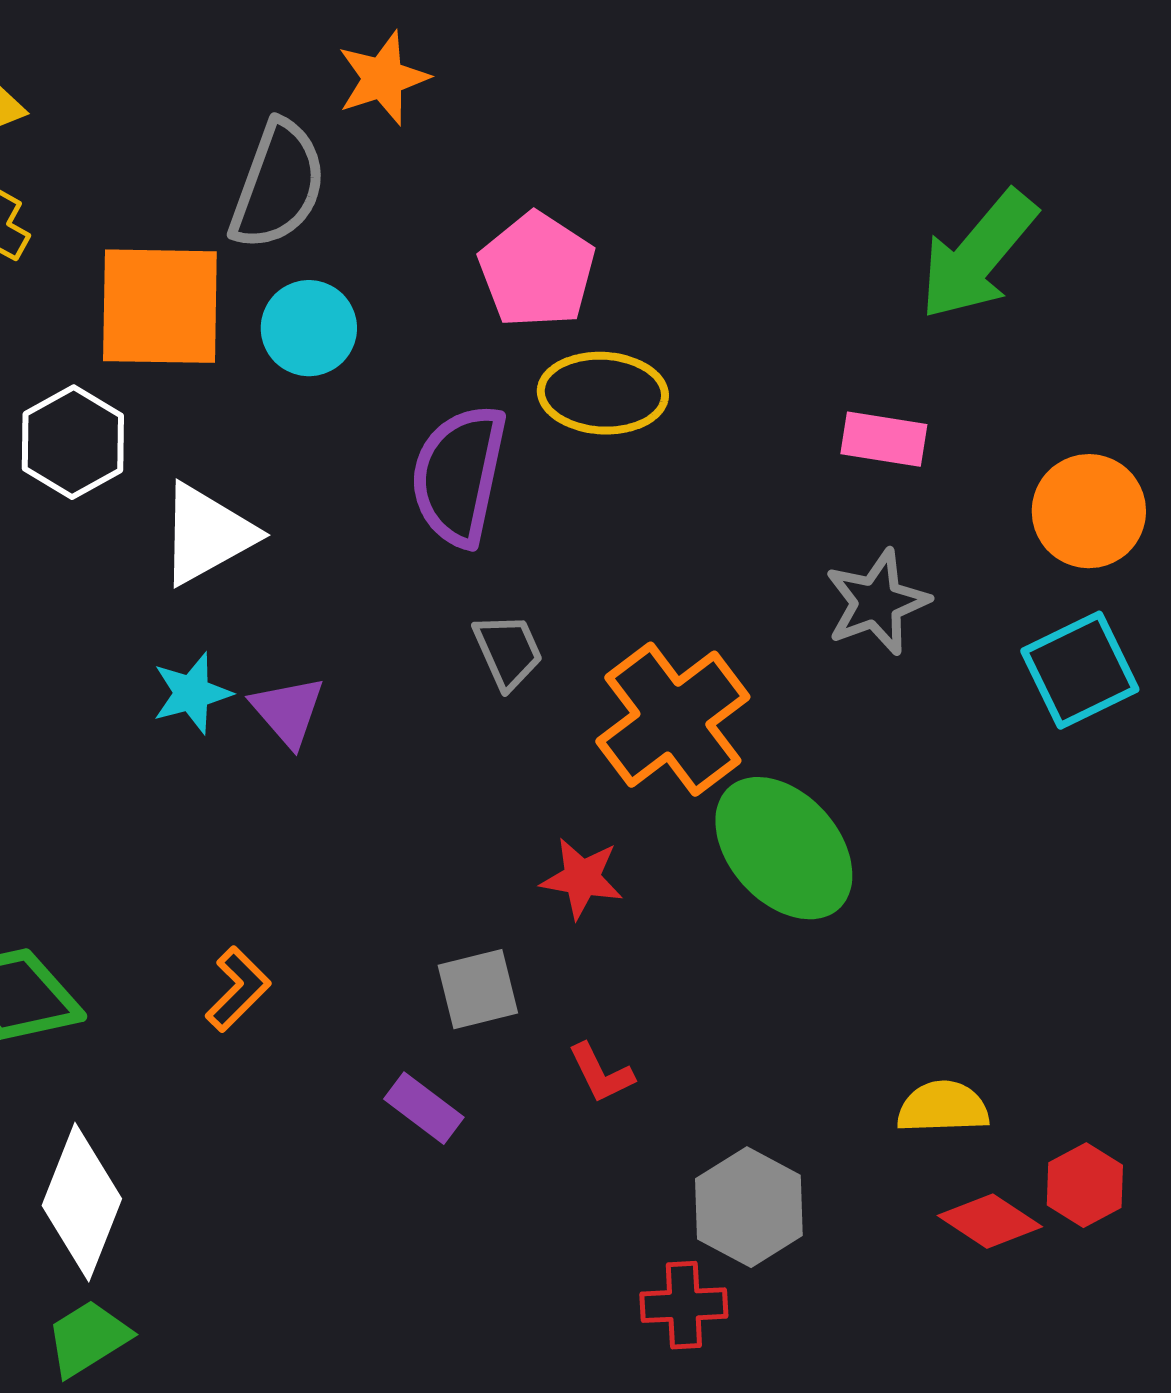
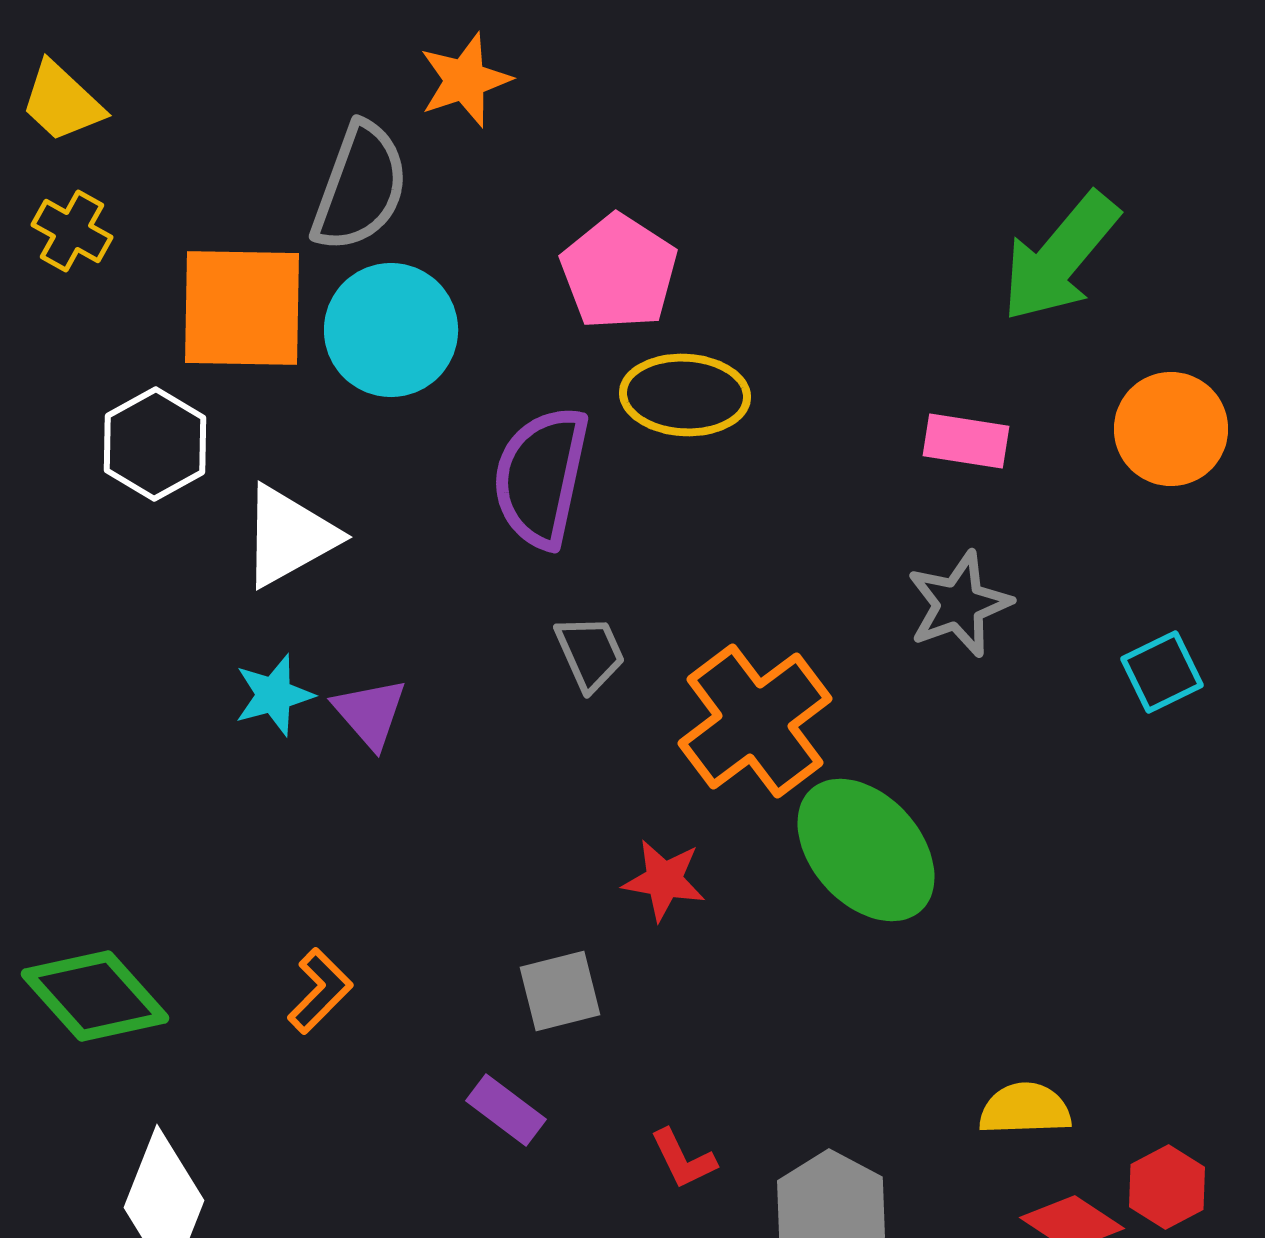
cyan circle: (309, 328) -> (391, 330), size x1.4
orange circle: (1089, 511) -> (1171, 429), moved
cyan square: (1080, 670) -> (1162, 672), size x0.7
red L-shape: (601, 1073) -> (683, 1159), moved

